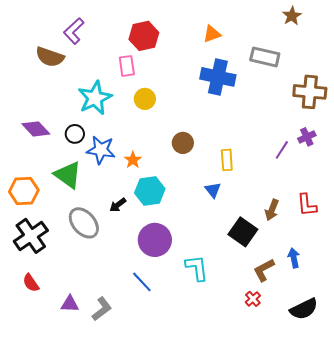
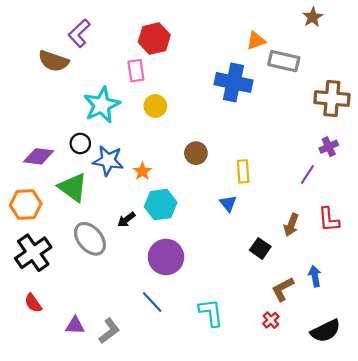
orange triangle: (212, 34) -> (256, 41), moved
purple diamond: (36, 129) -> (39, 156), moved, turned -40
purple line: (282, 150) -> (307, 175), moved
black square: (243, 232) -> (260, 248), size x0.7
cyan L-shape: (197, 268) -> (211, 313), moved

